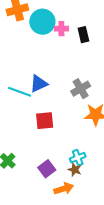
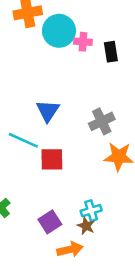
blue triangle: (39, 84) -> (48, 111), turned -36
cyan line: (20, 92) -> (23, 140), moved

